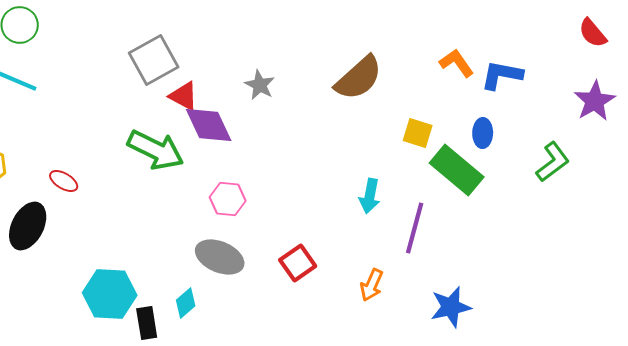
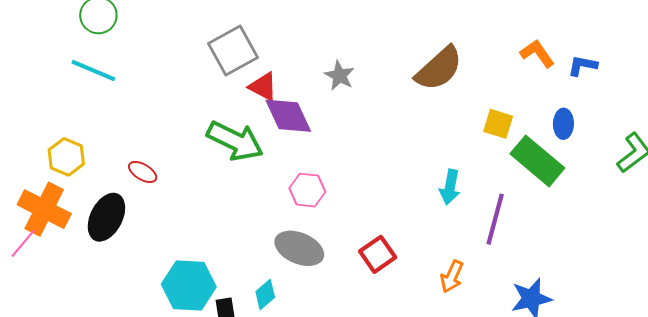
blue L-shape: (502, 75) -> (582, 66), size x0.7

